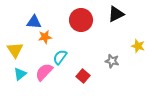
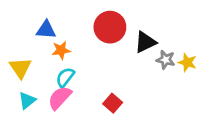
black triangle: (116, 14) -> (145, 42), moved
cyan semicircle: (60, 57) -> (65, 77), moved
gray star: (112, 61) -> (166, 60), moved

